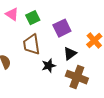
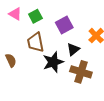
black star: (49, 66) -> (53, 62), size x1.5

